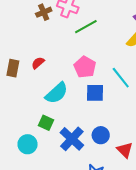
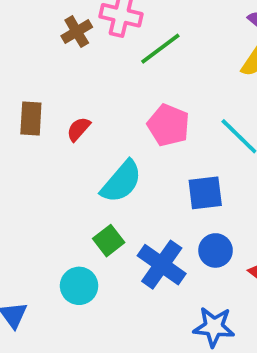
brown rectangle: (13, 68) -> (31, 119), moved
blue square: (95, 93) -> (205, 193), moved
green square: (46, 123) -> (109, 241), turned 35

